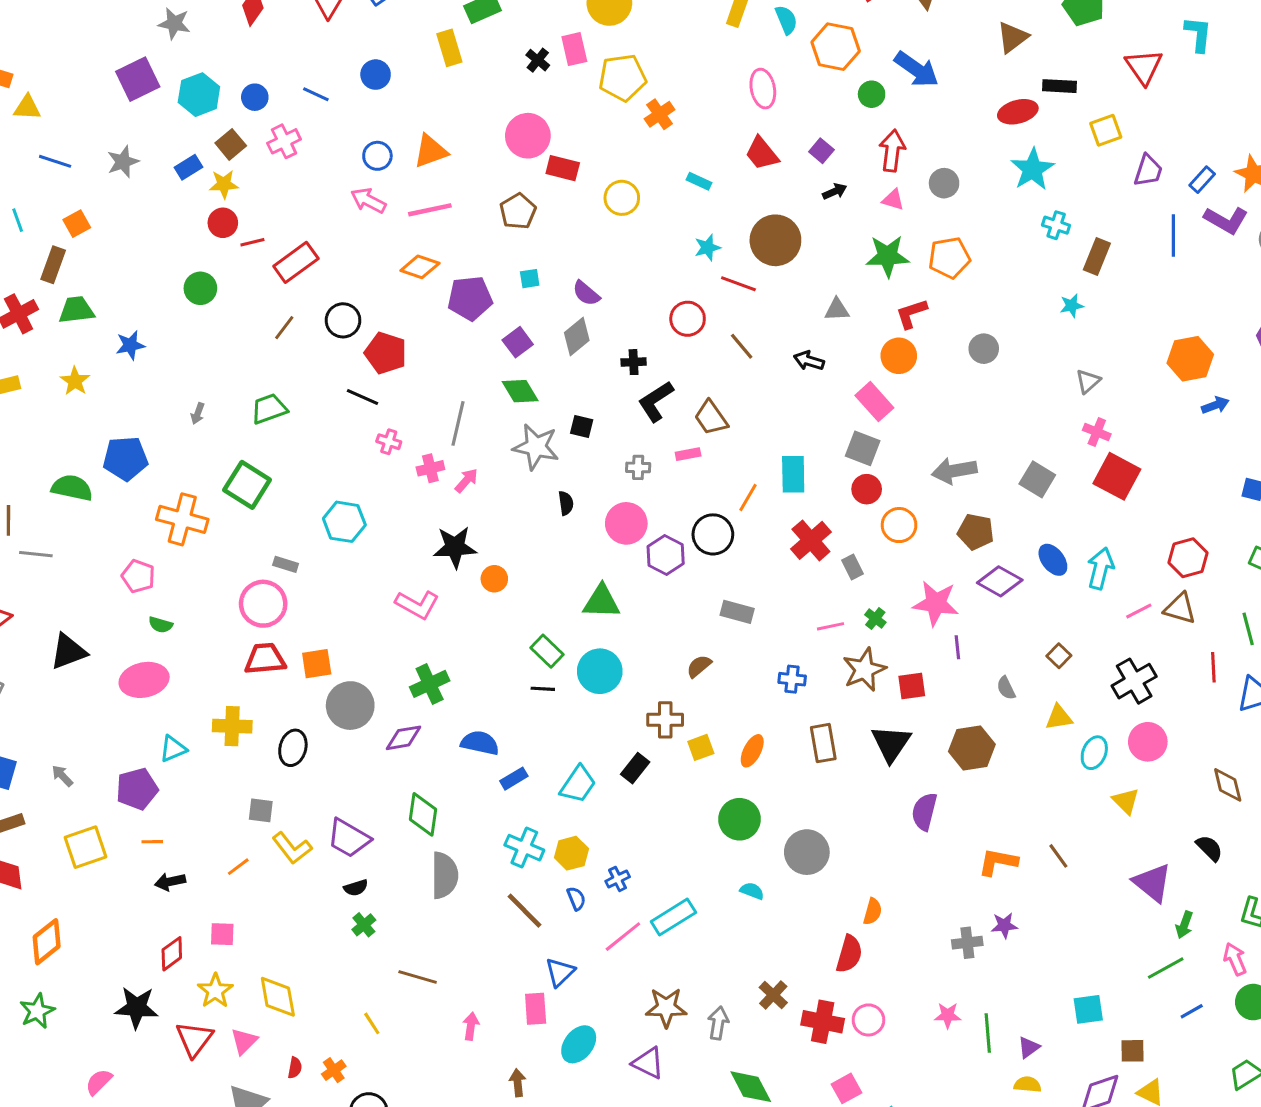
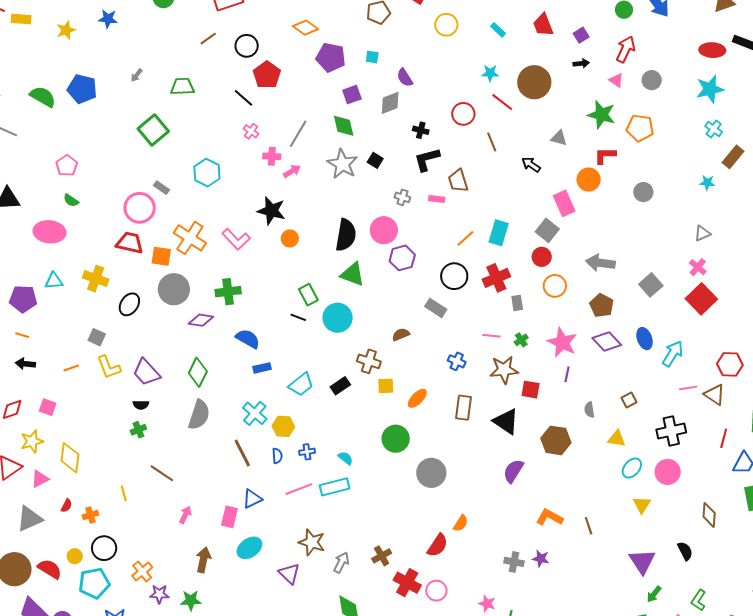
black semicircle: (566, 503) -> (346, 235), moved, size x2.0
orange cross: (182, 519) -> (190, 238), moved
black circle: (713, 534) -> (454, 276), moved
black triangle: (891, 744) -> (506, 422), turned -48
cyan semicircle: (752, 891) -> (346, 458), moved
brown arrow: (518, 1083) -> (203, 560), size x1.4

